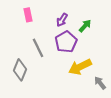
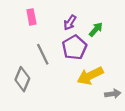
gray arrow: (100, 83) -> (113, 94), turned 120

